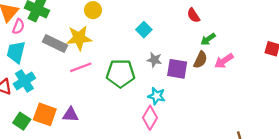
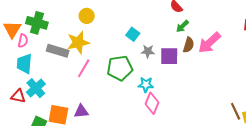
cyan square: (144, 30) -> (133, 34), moved
green arrow: (208, 39) -> (182, 26), moved
pink arrow: (224, 61) -> (209, 43), size x1.4
pink line: (81, 67) -> (84, 68), turned -30
cyan star: (157, 96) -> (146, 85), moved

